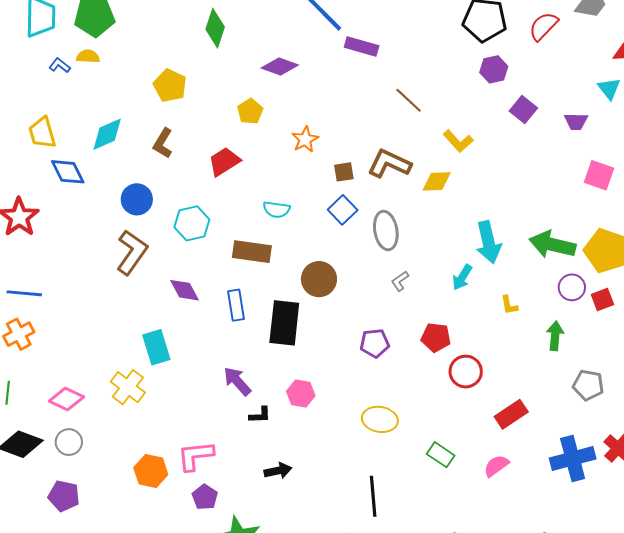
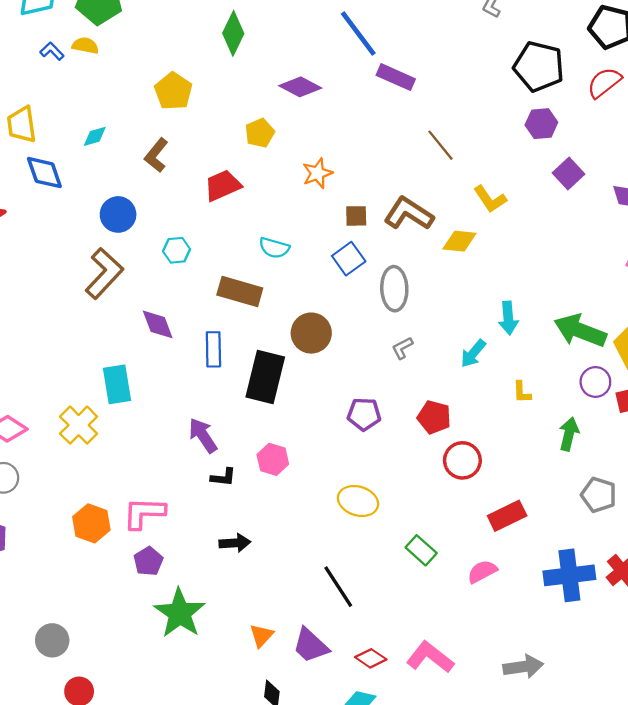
cyan diamond: (107, 134) -> (95, 136), size x0.6
cyan hexagon: (192, 223) -> (177, 250), size x0.7
cyan arrow: (488, 242) -> (508, 318), size x0.7
black line: (373, 496) -> (338, 587), turned -36

